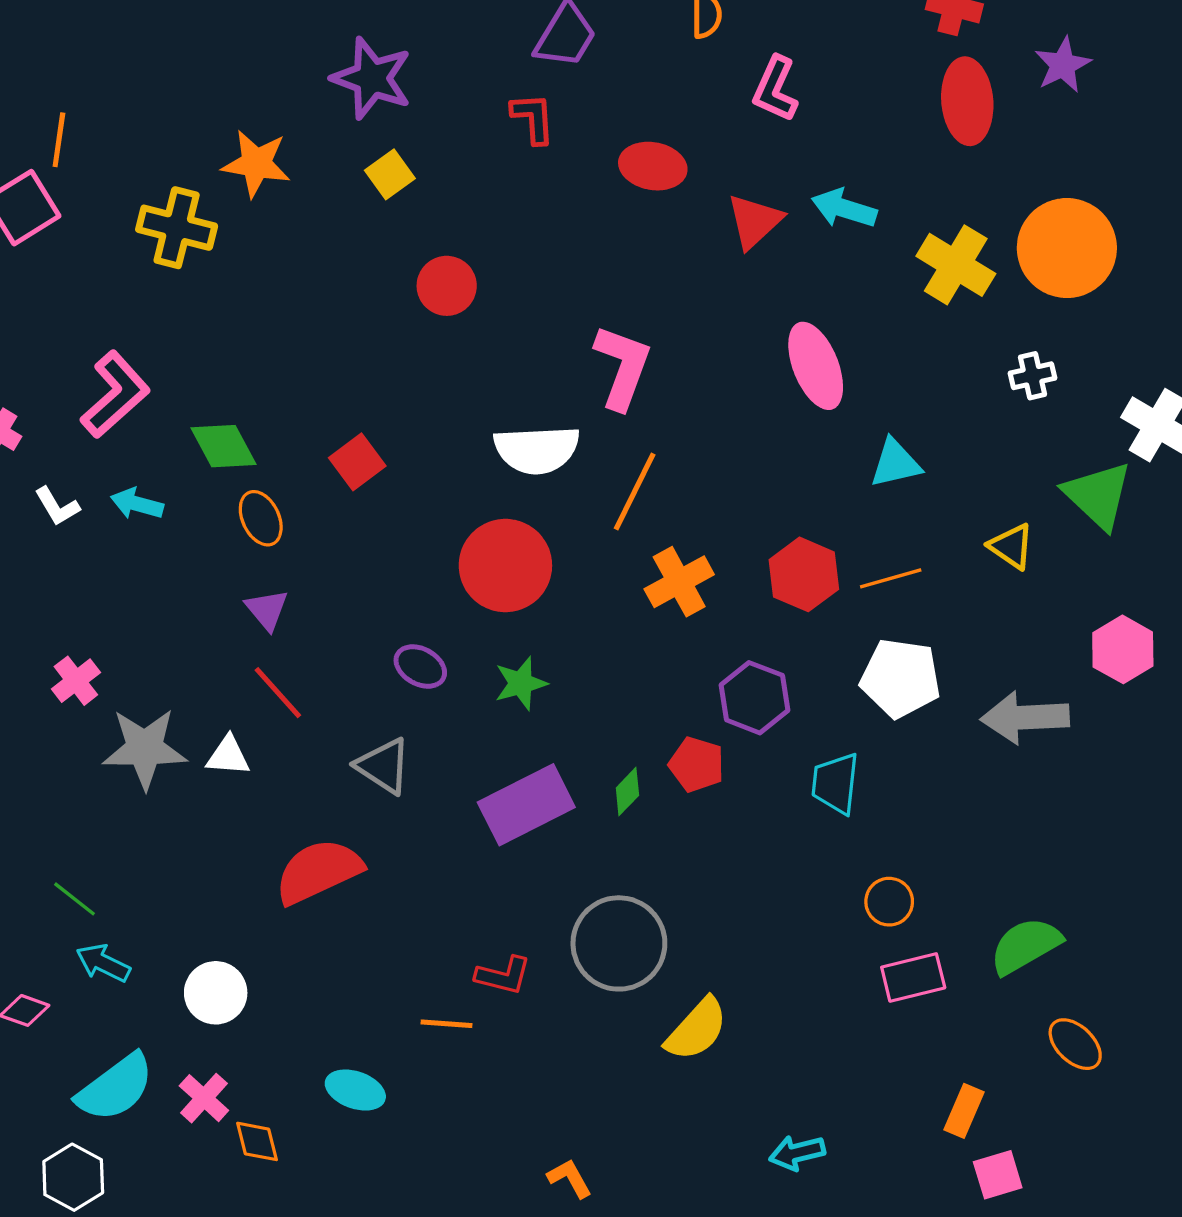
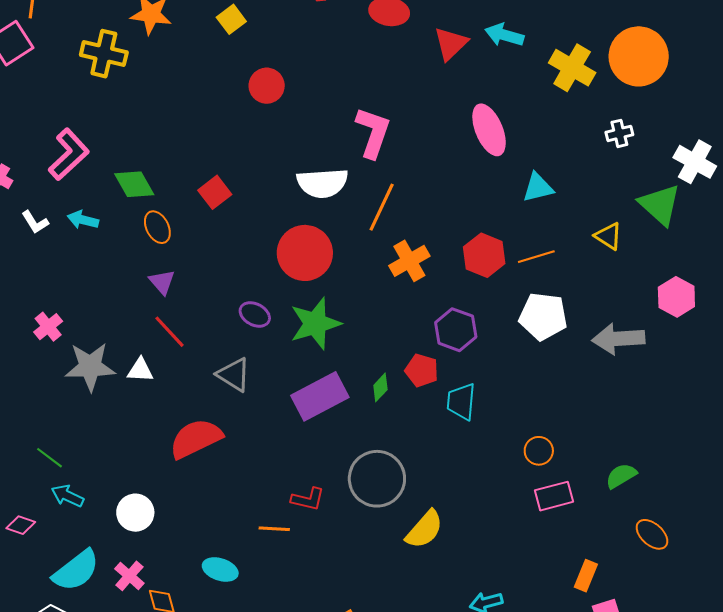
green star: (521, 683) -> (315, 324), size x1.6
cyan trapezoid: (835, 783) -> (461, 402), moved
green semicircle: (1025, 946) -> (621, 476), size x0.7

